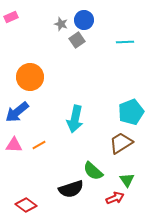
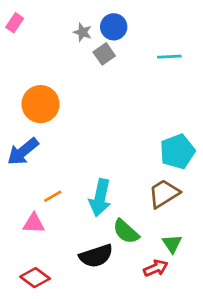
pink rectangle: (11, 17) -> (15, 23), turned -32
cyan arrow: (75, 119) -> (100, 198), moved
pink triangle: (14, 145) -> (34, 223), moved

